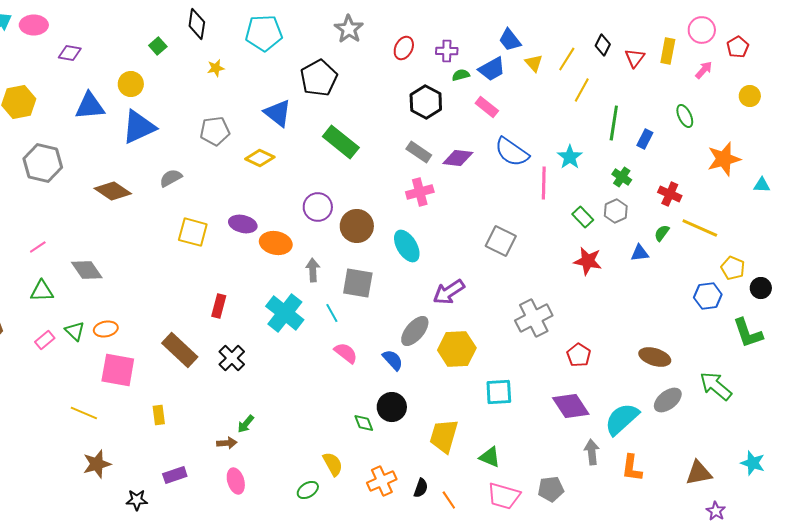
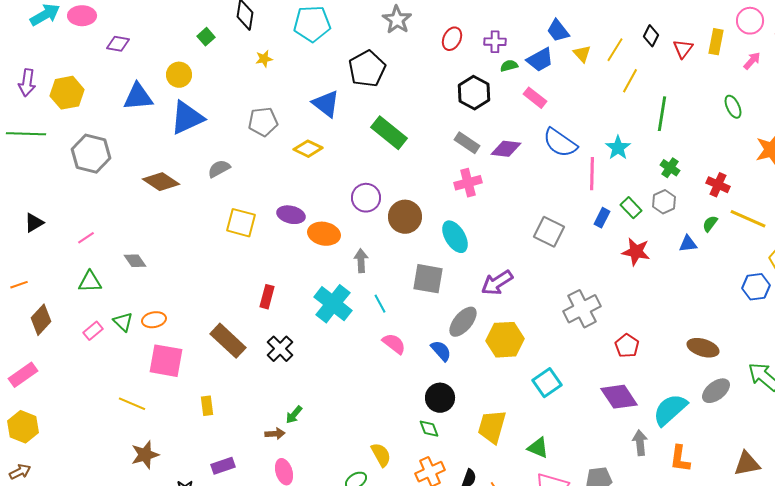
blue rectangle: (645, 139) -> (602, 218), moved
gray diamond: (87, 270) -> (135, 261), size x0.7
gray square: (358, 283) -> (428, 279), moved
cyan square: (499, 392) -> (547, 383), turned -32
green diamond: (364, 423) -> (429, 429), moved

